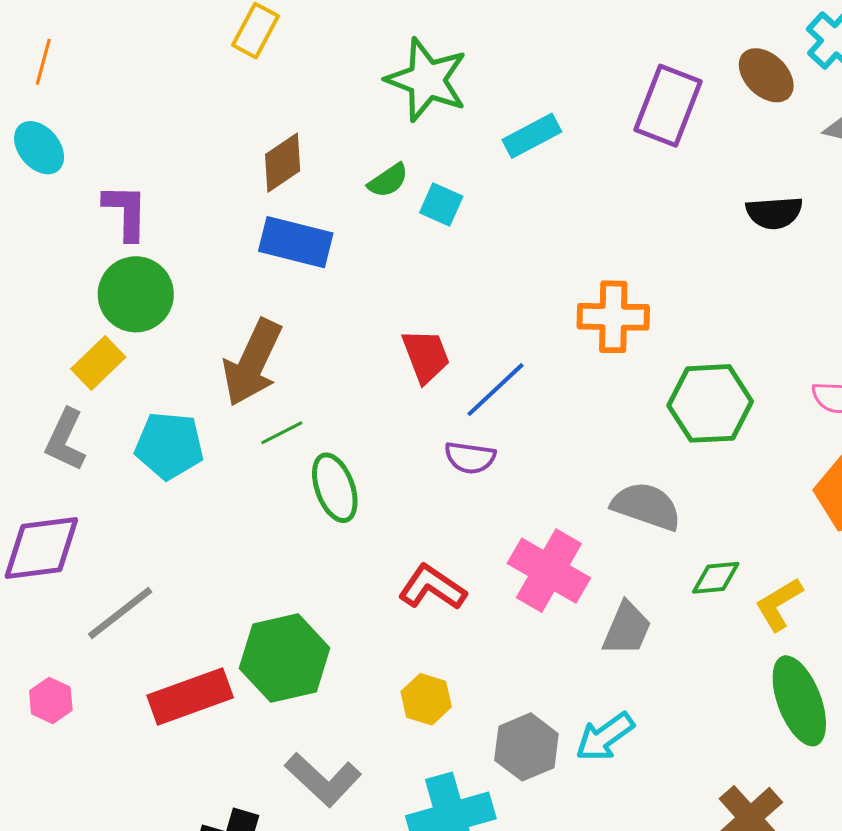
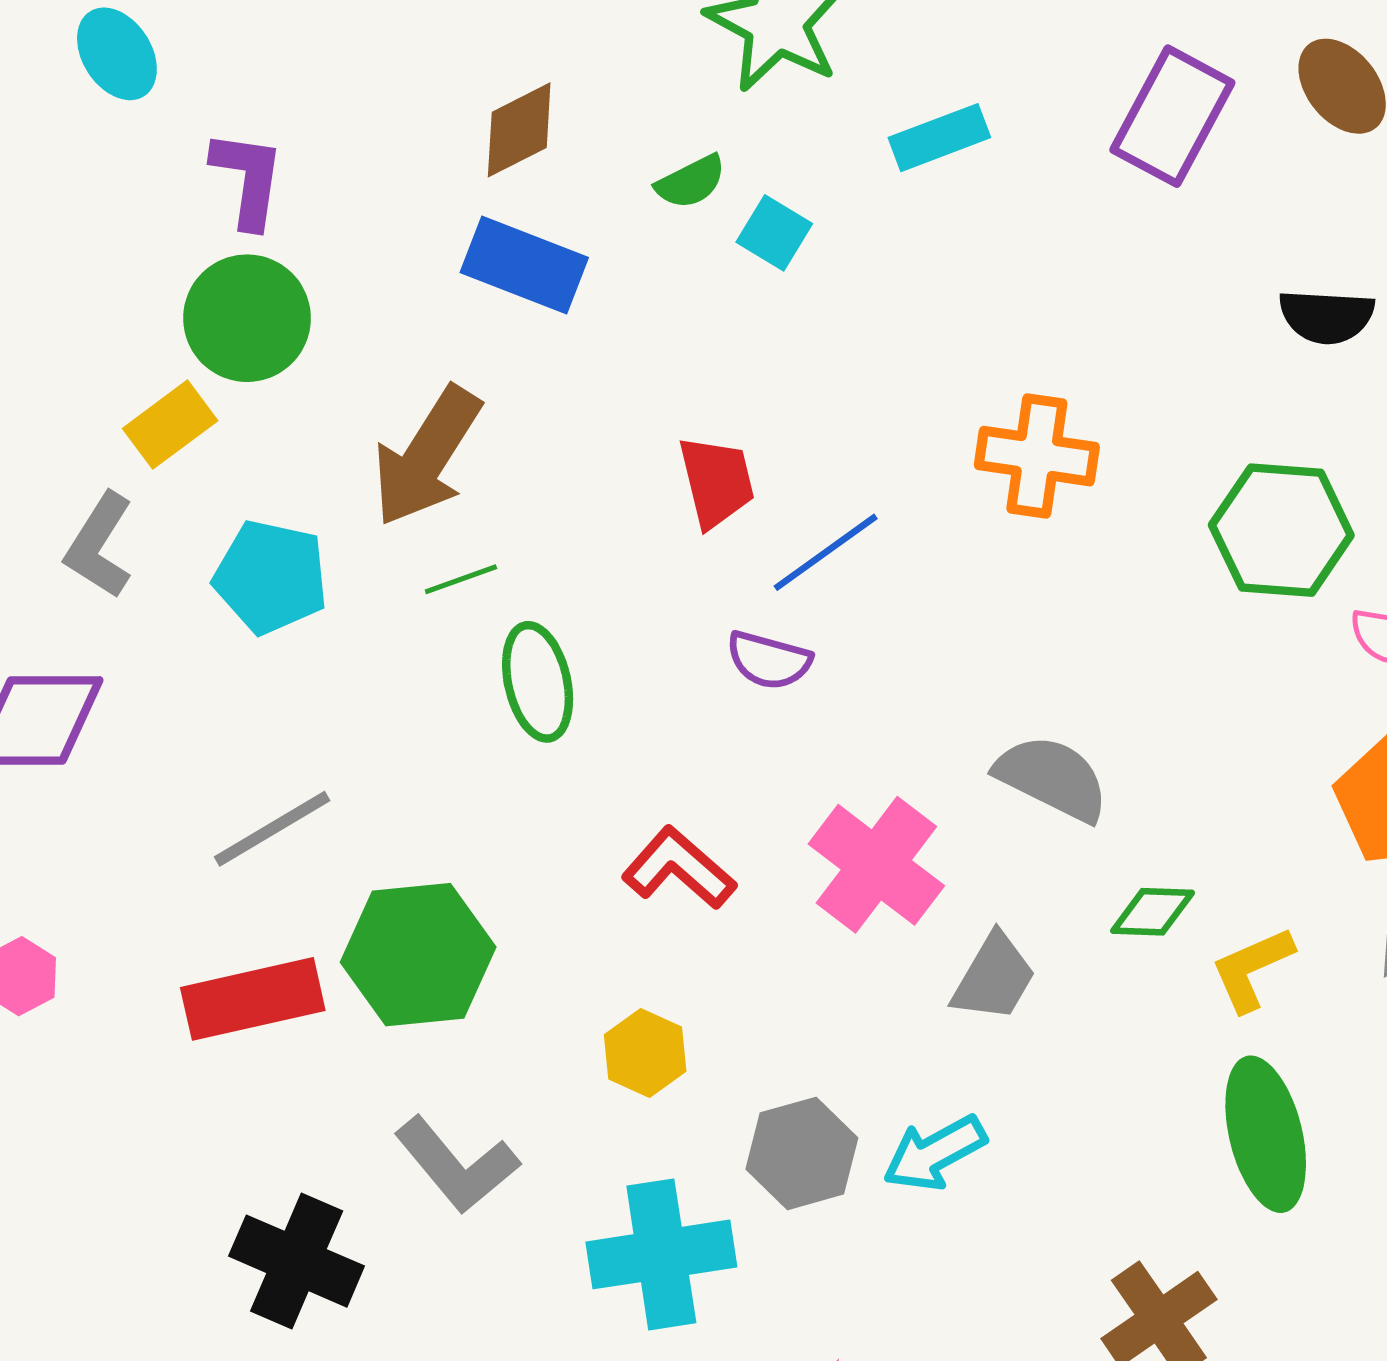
green hexagon: (710, 403) -> (1281, 530), moved
gray line: (120, 613) -> (272, 829), moved

